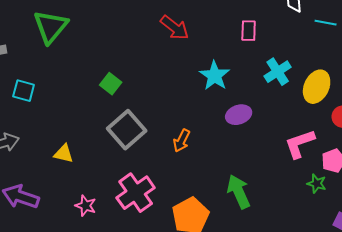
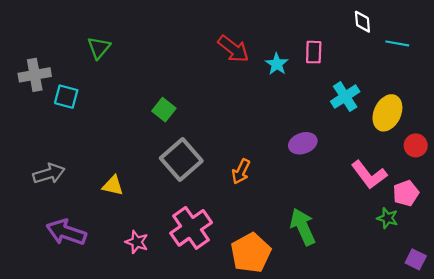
green triangle: (51, 27) -> (99, 48), size x0.6
cyan star: (215, 76) -> (277, 64), moved, size x0.7
cyan square: (24, 91) -> (66, 97), moved
pink L-shape: (300, 144) -> (369, 175), turned -108

